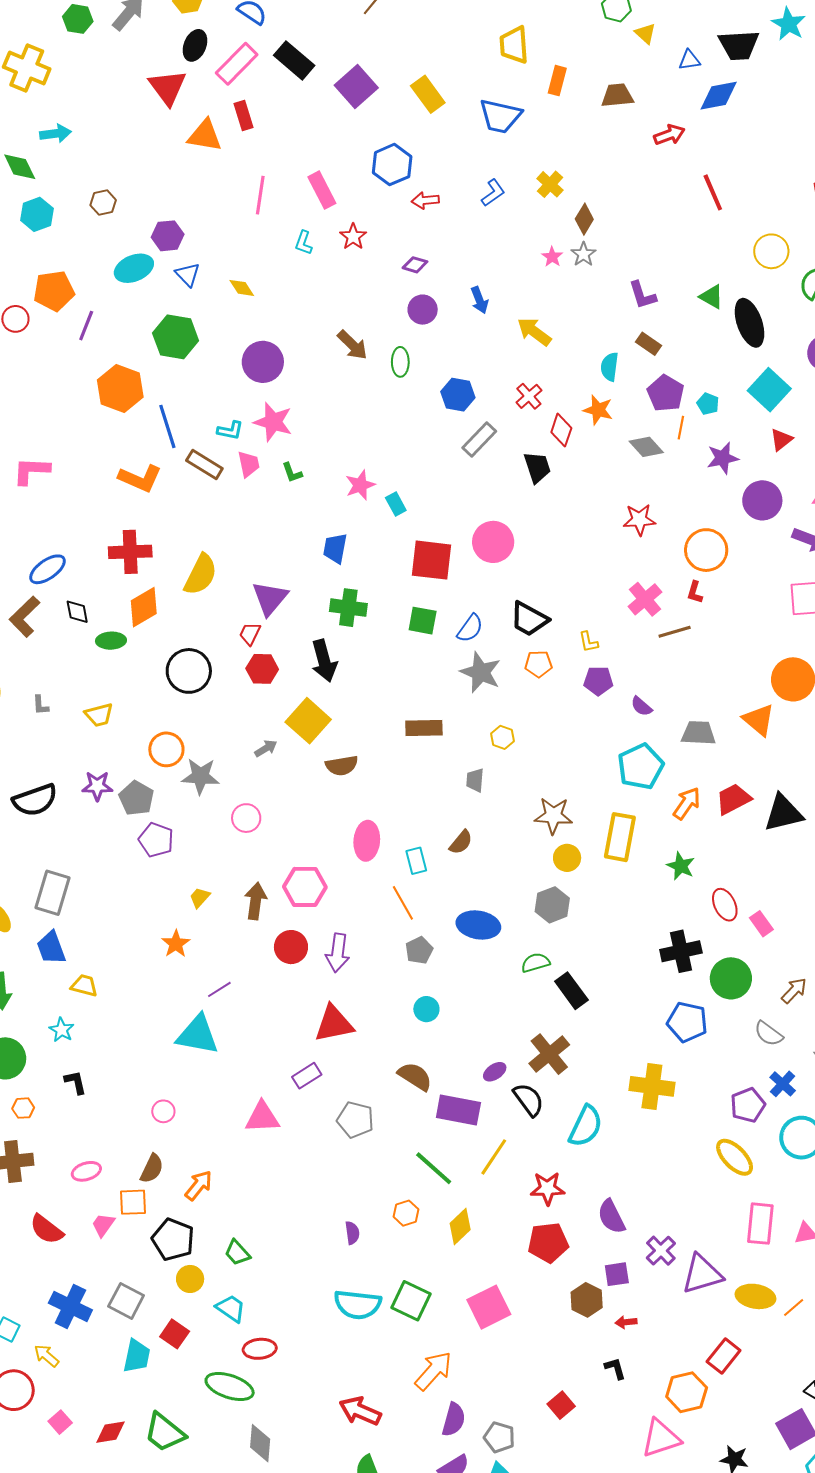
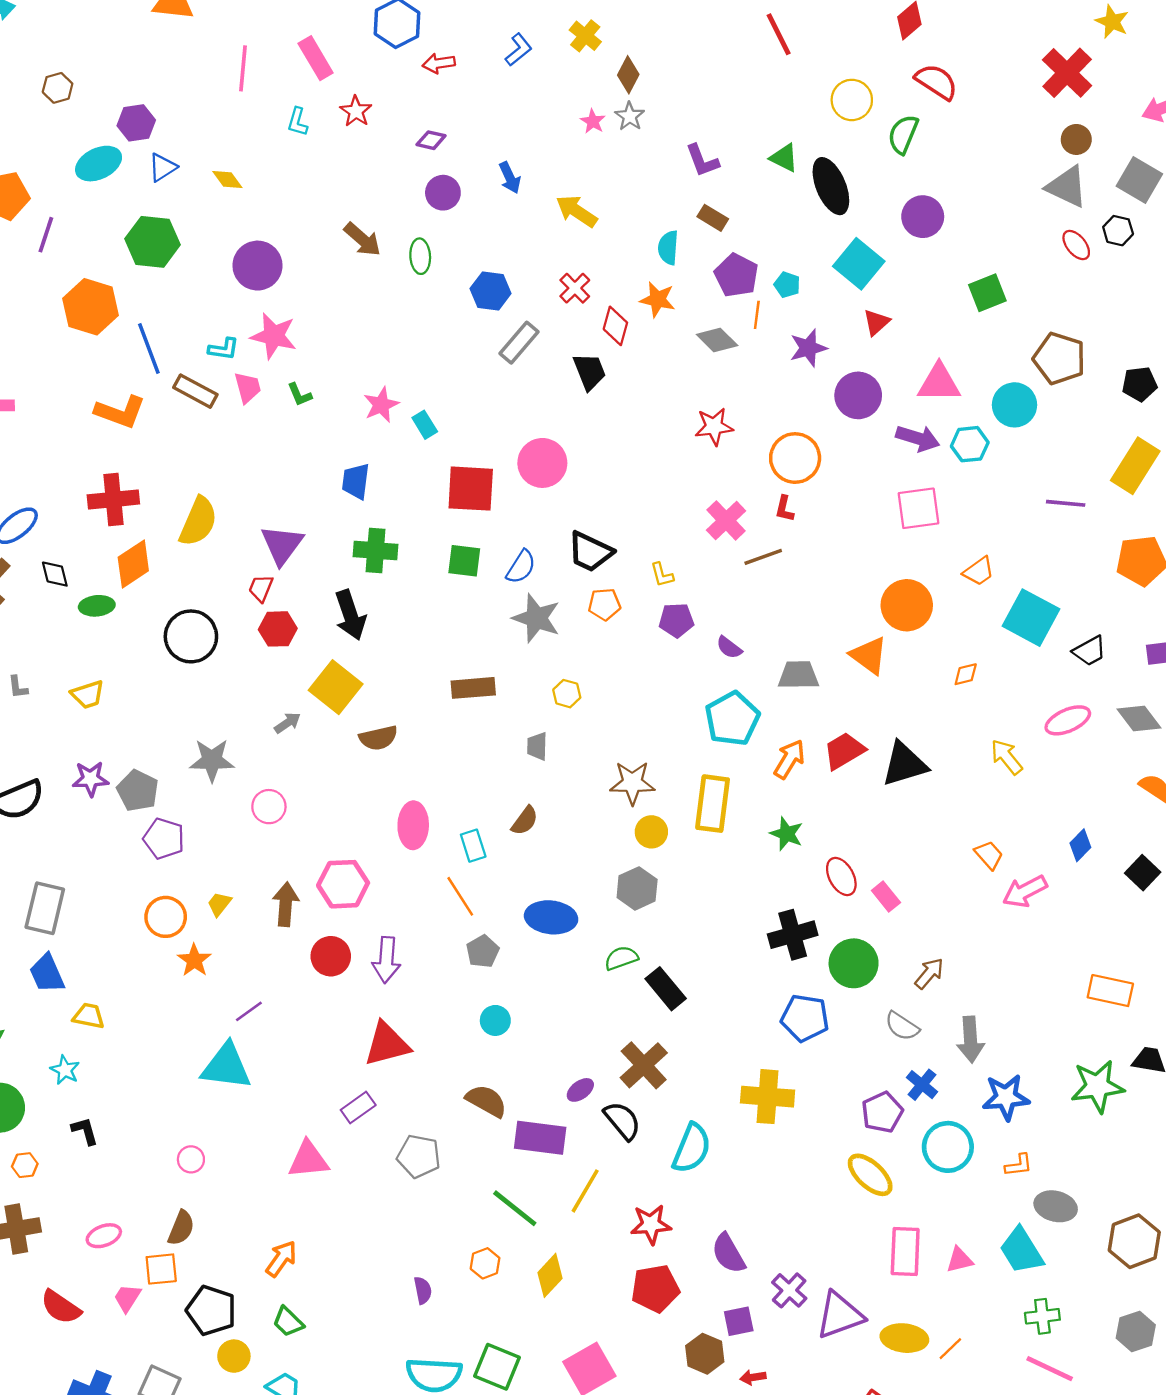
blue triangle: (188, 275) -> (162, 167), turned 44
orange circle: (166, 749) -> (166, 917), moved
orange arrow: (199, 1185) -> (281, 1259), moved

